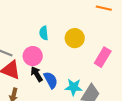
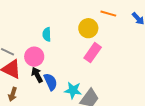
yellow circle: (75, 38) -> (88, 28), moved
pink rectangle: (103, 57) -> (93, 53), moved

